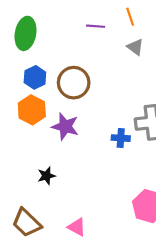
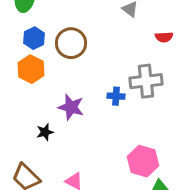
purple star: (65, 127) -> (71, 107), moved

